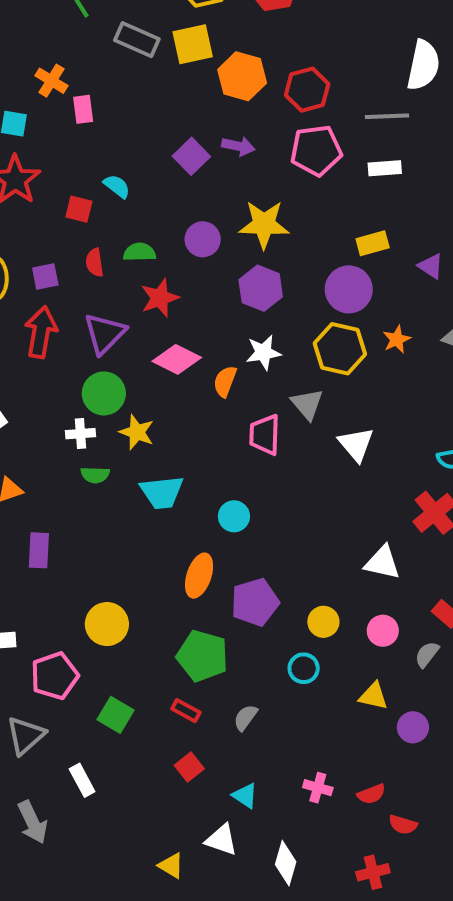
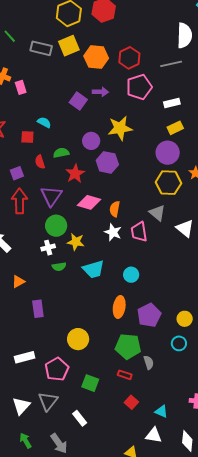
white rectangle: (385, 168) -> (172, 103), moved
purple hexagon: (261, 288) -> (107, 162), moved
white star: (263, 352) -> (113, 232), moved, turned -30
gray semicircle: (245, 718) -> (149, 362), moved, turned 136

